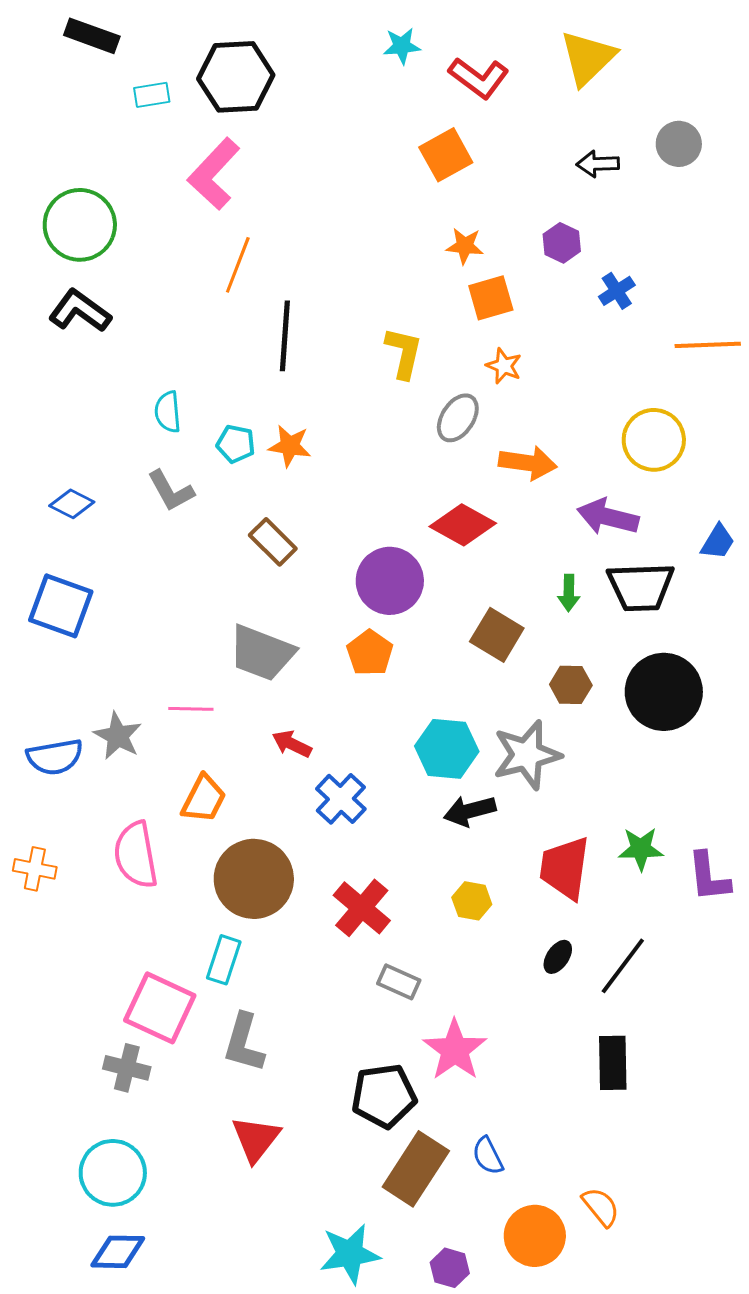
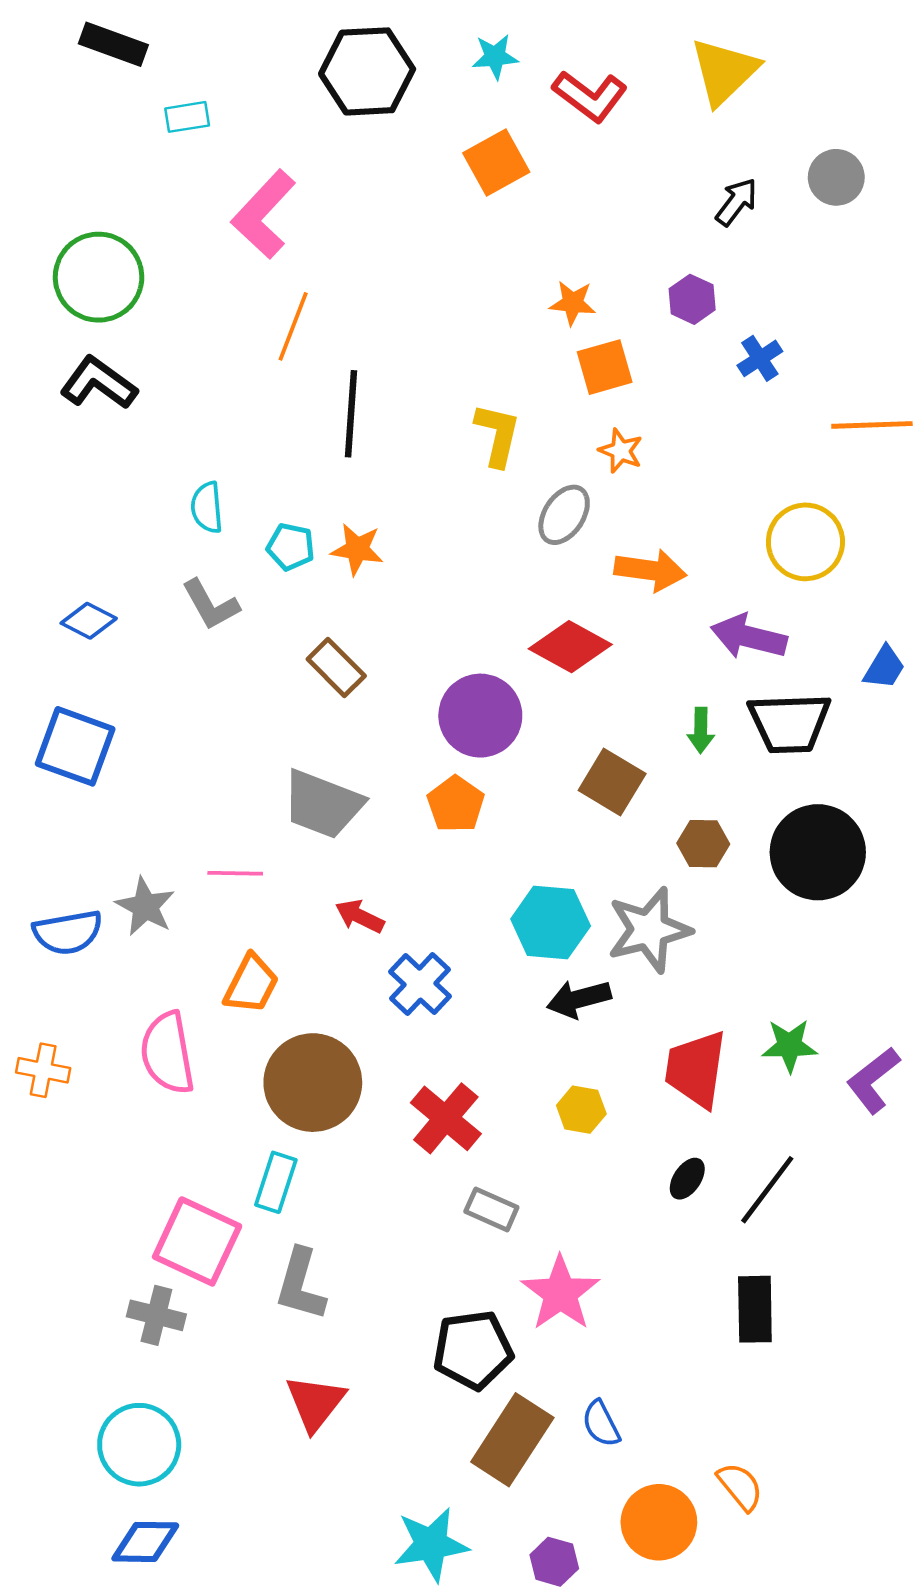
black hexagon: (236, 77) -> (367, 71), moved
orange square: (446, 155) -> (496, 163), moved
black arrow: (598, 164) -> (736, 202), turned 129
purple L-shape: (709, 877) -> (873, 1080), turned 58

